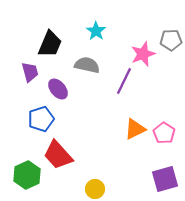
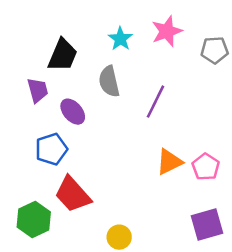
pink star: (143, 54) -> (167, 31), moved
gray semicircle: (87, 65) -> (109, 81), turned -115

